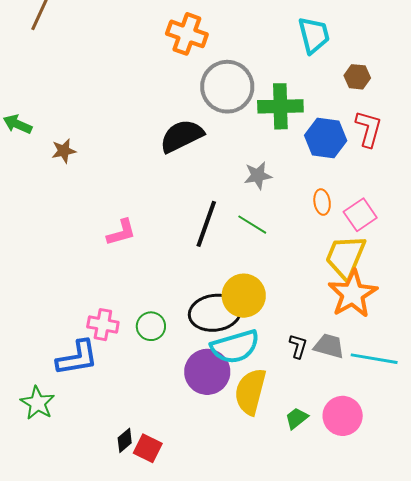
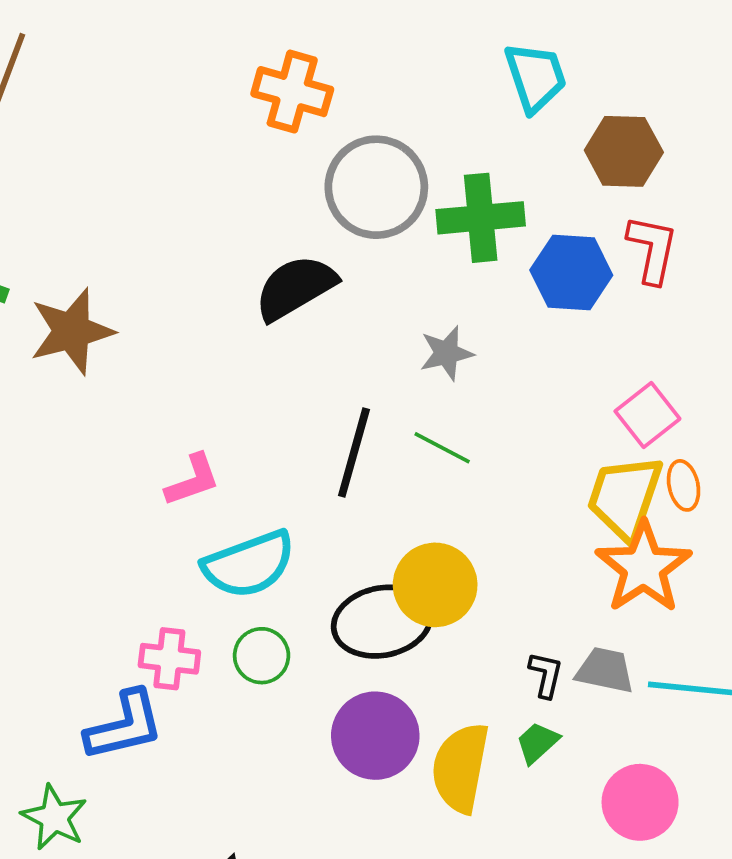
brown hexagon: (357, 77) -> (624, 151), size x1.5
brown star: (64, 151) -> (72, 331), size x1.8
orange ellipse: (322, 202) -> (684, 485), moved
cyan semicircle: (235, 347) -> (249, 564), moved
green trapezoid: (297, 418) -> (537, 743), moved

